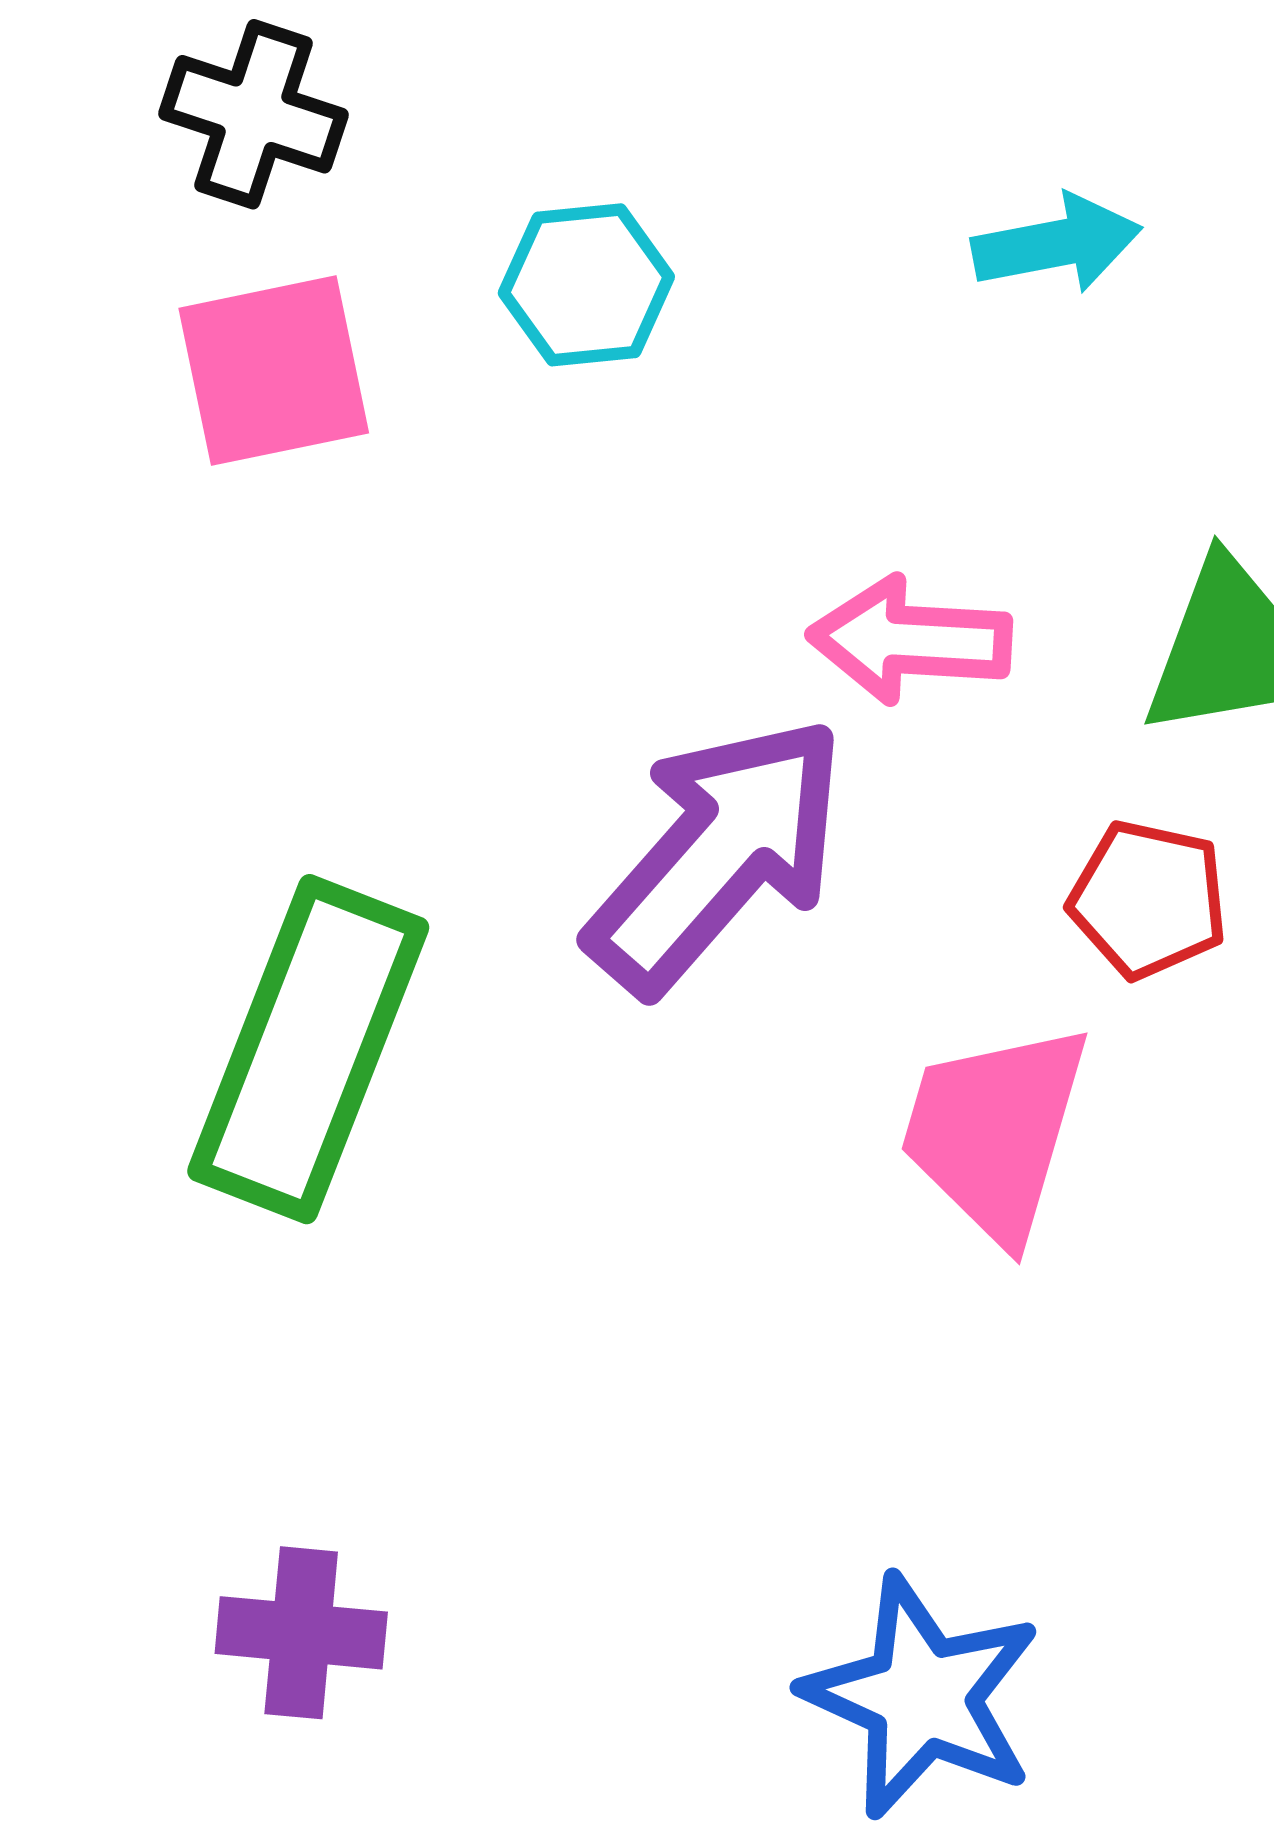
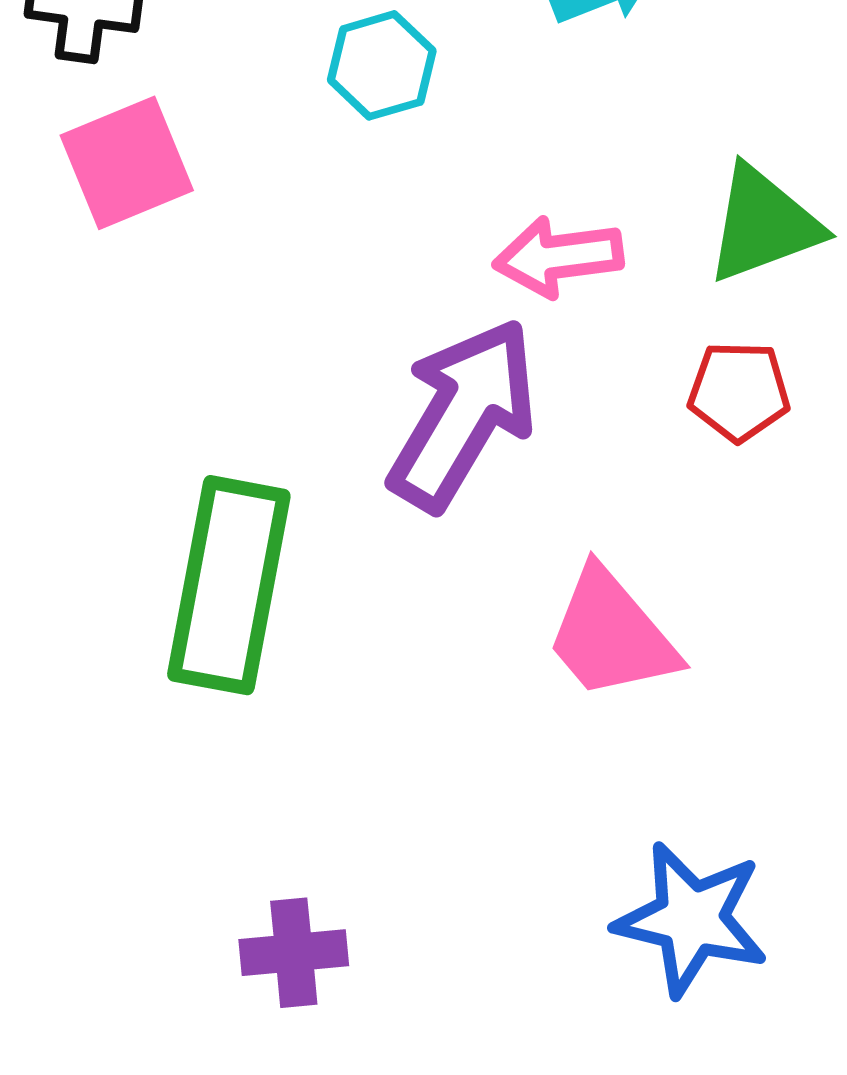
cyan hexagon: (586, 285) -> (382, 65), moved
pink trapezoid: (995, 1132) -> (611, 634), moved, turned -46

